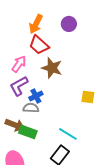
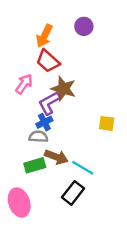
purple circle: (69, 24) -> (84, 26), moved
purple L-shape: (19, 86) -> (49, 103), moved
brown arrow: (15, 125) -> (56, 157), moved
green rectangle: (28, 132) -> (35, 165), turned -36

